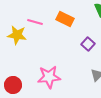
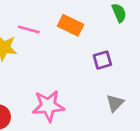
purple square: (88, 44) -> (102, 60), turned 32

